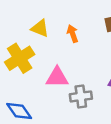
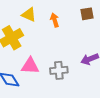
pink triangle: (57, 77) -> (30, 66), moved

